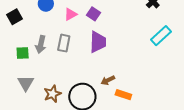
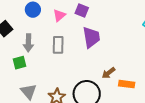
gray arrow: (41, 44) -> (28, 43), moved

